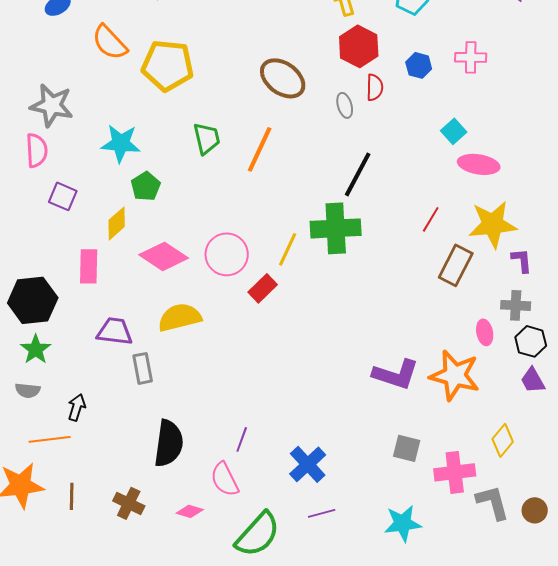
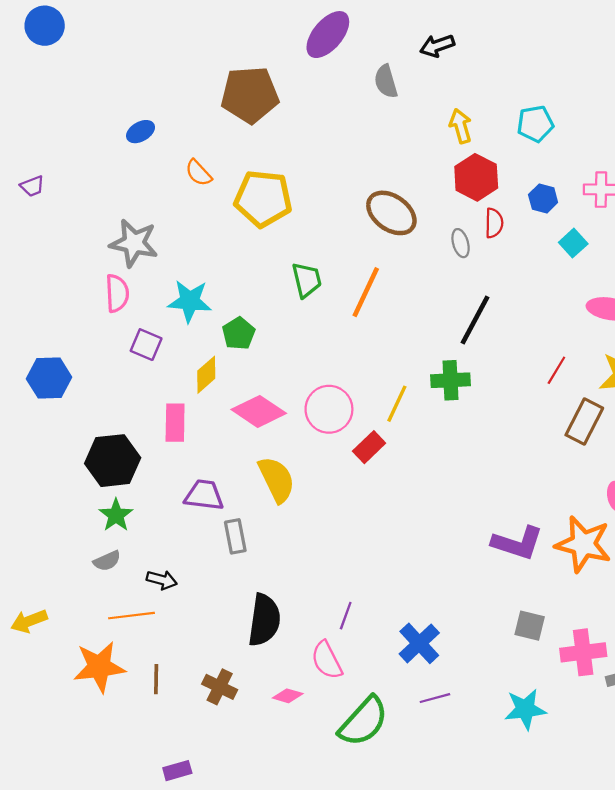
orange semicircle: (110, 42) -> (198, 173), size x0.7
cyan square: (454, 131) -> (573, 243), moved
cyan star: (121, 143) -> (190, 301), moved
green cross: (336, 228) -> (451, 380), size x0.7
yellow semicircle: (180, 317) -> (277, 479), turned 78
gray semicircle: (28, 390) -> (107, 561), turned -30
black arrow: (77, 407) -> (162, 580), turned 88

